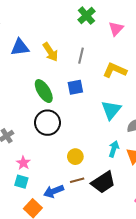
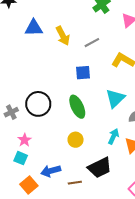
gray line: (81, 56) -> (92, 43), turned 42
green ellipse: (44, 91) -> (77, 107), moved
black circle: (47, 123) -> (38, 104), moved
brown line: (77, 180) -> (75, 183), moved

